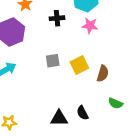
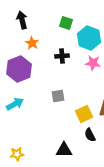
yellow square: (79, 65) -> (84, 114), moved
black semicircle: (83, 113) -> (90, 135), moved

